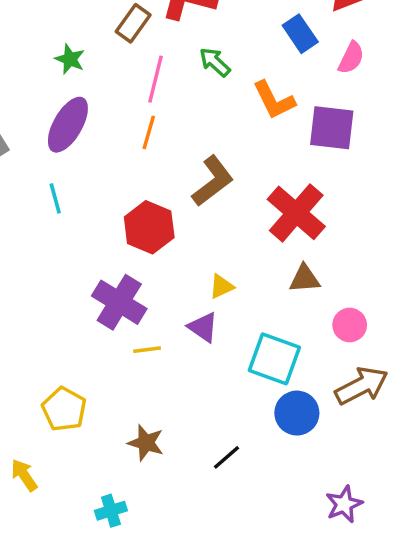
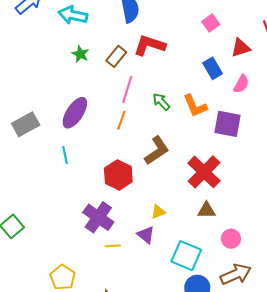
green star: (70, 59) -> (80, 54), moved
green arrow: (215, 62) -> (161, 102), moved

